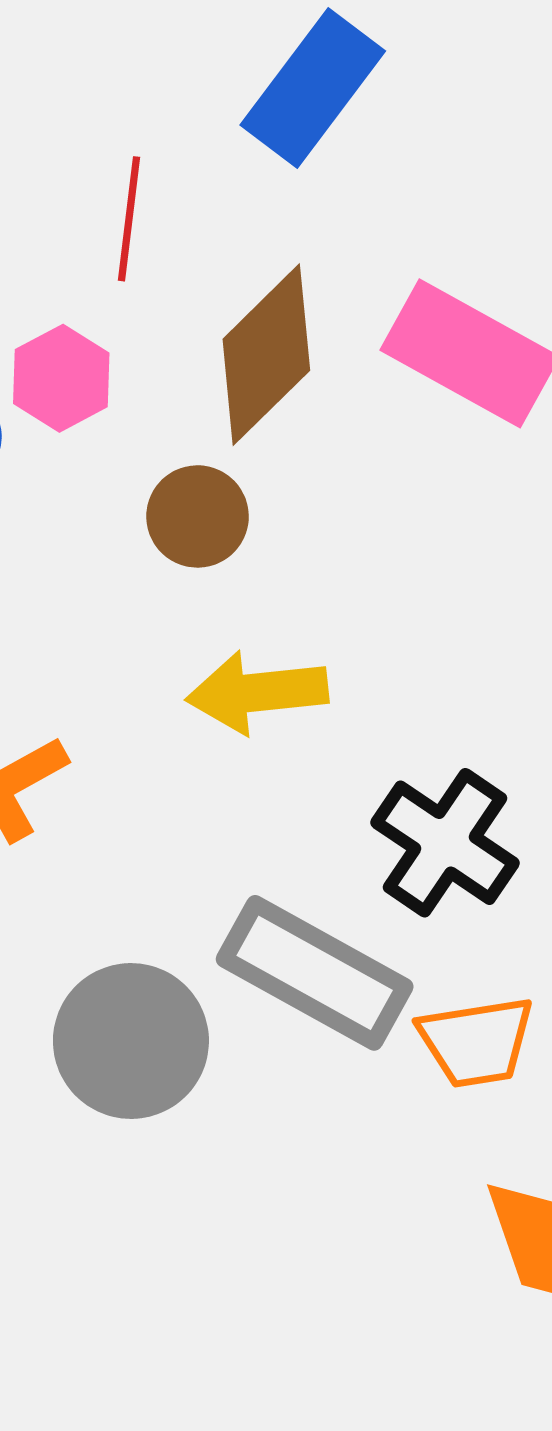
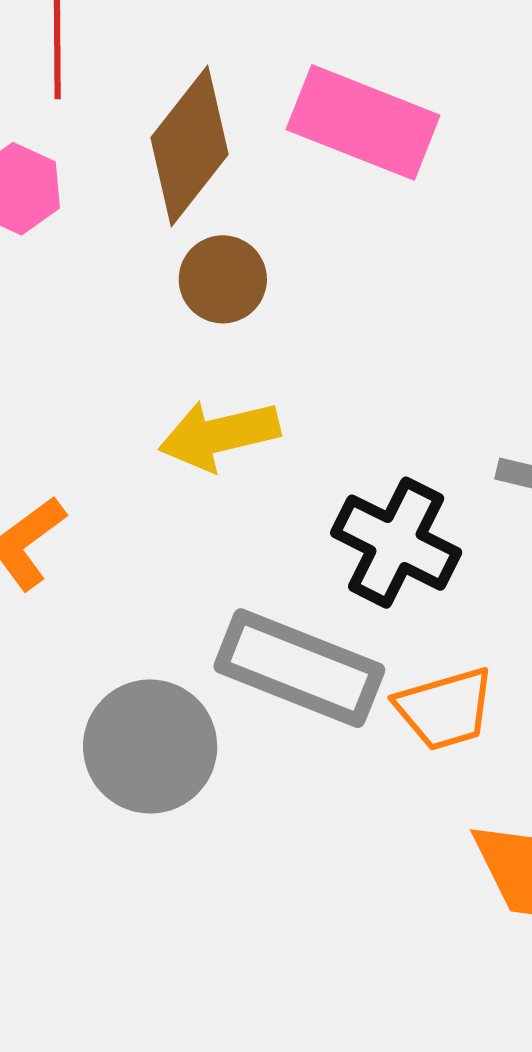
brown circle: (198, 516) -> (223, 279), moved

